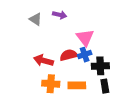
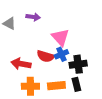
red semicircle: (69, 55) -> (46, 56), turned -144
black rectangle: (105, 86) -> (76, 84), moved

